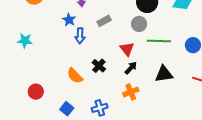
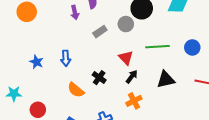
blue star: (69, 20) -> (36, 62), moved
gray circle: (139, 24) -> (126, 24), moved
blue arrow: (80, 36) -> (66, 58), moved
cyan star: (25, 41) -> (14, 94), moved

